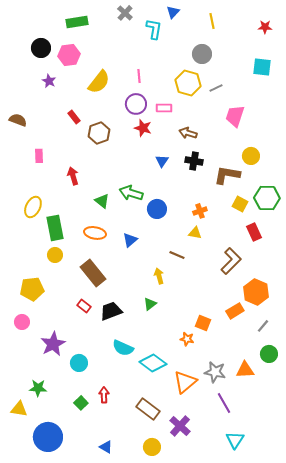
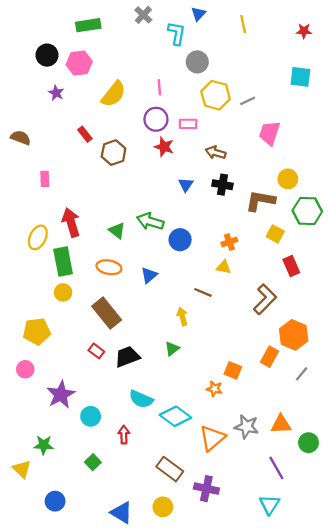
gray circle: (202, 54) -> (197, 62), moved
red arrow: (73, 176) -> (71, 222), moved, size x1.4
green hexagon: (267, 198) -> (307, 211), moved
orange rectangle: (235, 311) -> (269, 357), turned -30
green circle: (269, 354) -> (308, 443), moved
red arrow: (104, 395) -> (124, 435), moved
purple line: (224, 403) -> (276, 468), moved
yellow triangle: (19, 409) -> (22, 469), turned 36
purple cross: (180, 426) -> (206, 489), turned -30
blue circle: (48, 437) -> (55, 501), size x0.6
blue triangle: (106, 447) -> (122, 513), size x1.5
yellow circle: (152, 447) -> (163, 507), moved

